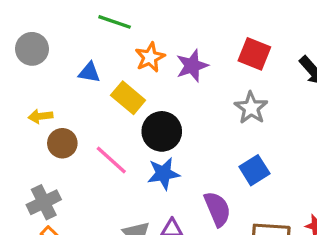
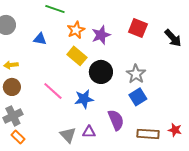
yellow rectangle: (128, 98) -> (77, 56), moved
gray star: (251, 108) -> (136, 74), moved
black circle: (162, 131) -> (101, 72), moved
brown circle: (62, 143) -> (12, 87), moved

